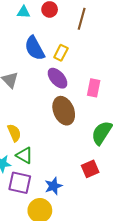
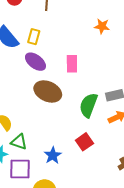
brown ellipse: (64, 111) -> (48, 91), turned -32
blue star: (53, 186) -> (53, 155), moved

